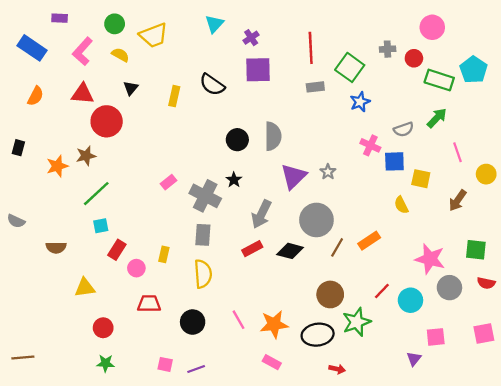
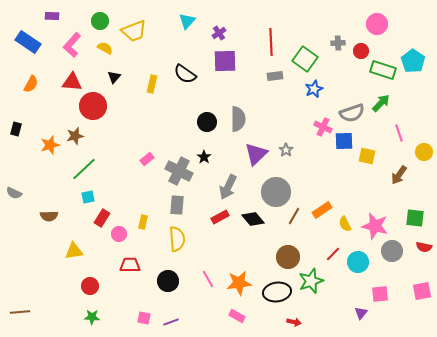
gray semicircle: (404, 129) -> (352, 113), size x1.4
yellow semicircle: (401, 205) -> (345, 224), moved
black diamond: (290, 251) -> (253, 219), turned 35

